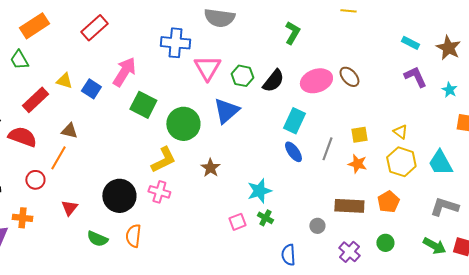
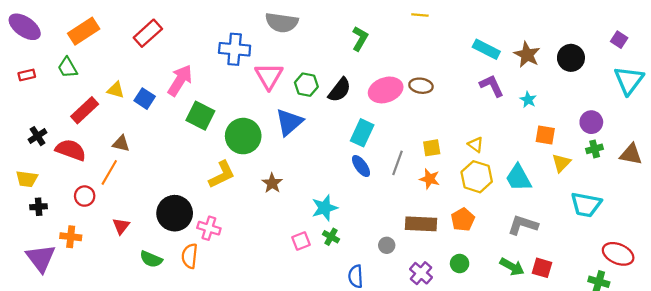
cyan rectangle: (410, 43) -> (486, 49), size x1.4
brown ellipse: (349, 77) -> (421, 86), turned -40
pink cross: (159, 192) -> (209, 228), moved

